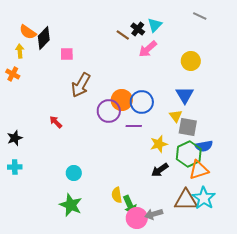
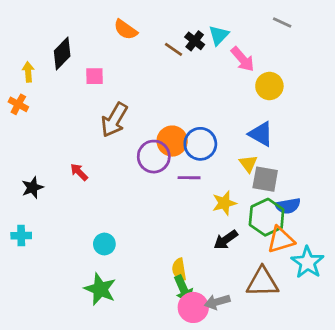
orange semicircle: (28, 32) -> (126, 30), moved
pink arrow: (148, 49) -> (243, 59), moved, turned -90
blue triangle: (185, 95) -> (261, 134), turned -30
black star: (15, 138) -> (32, 188), moved
yellow semicircle: (117, 195) -> (179, 269), moved
cyan star: (204, 198) -> (308, 262), moved

